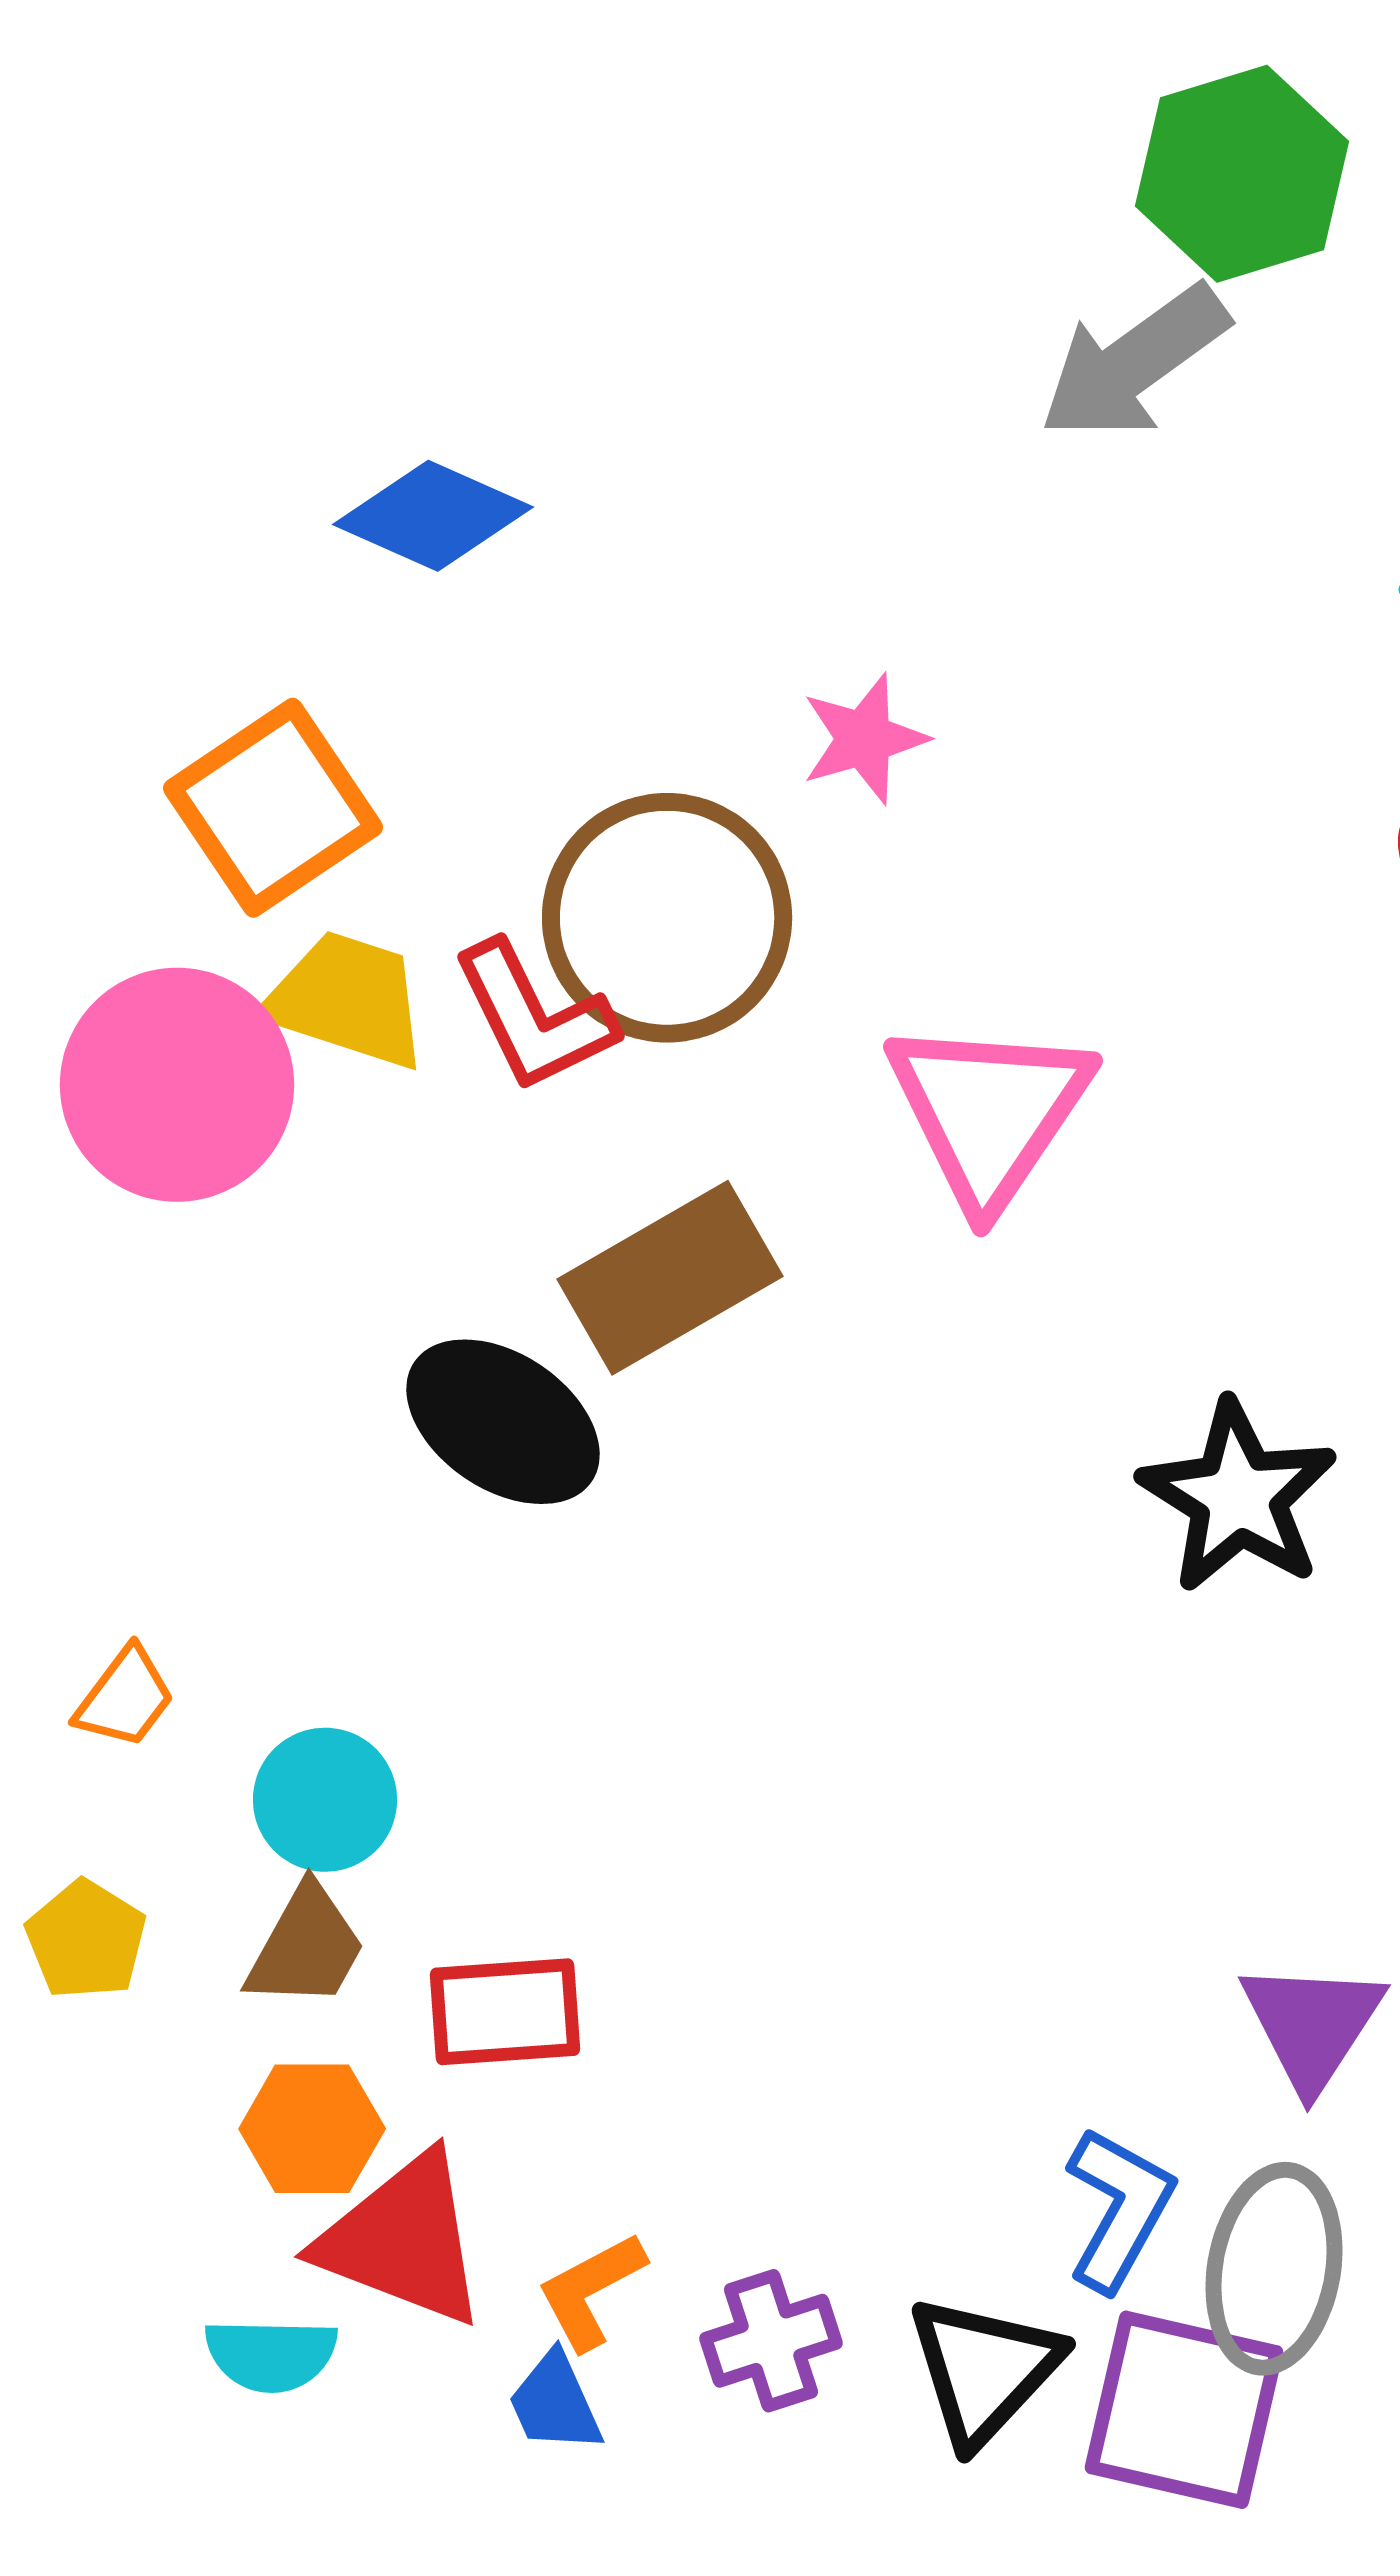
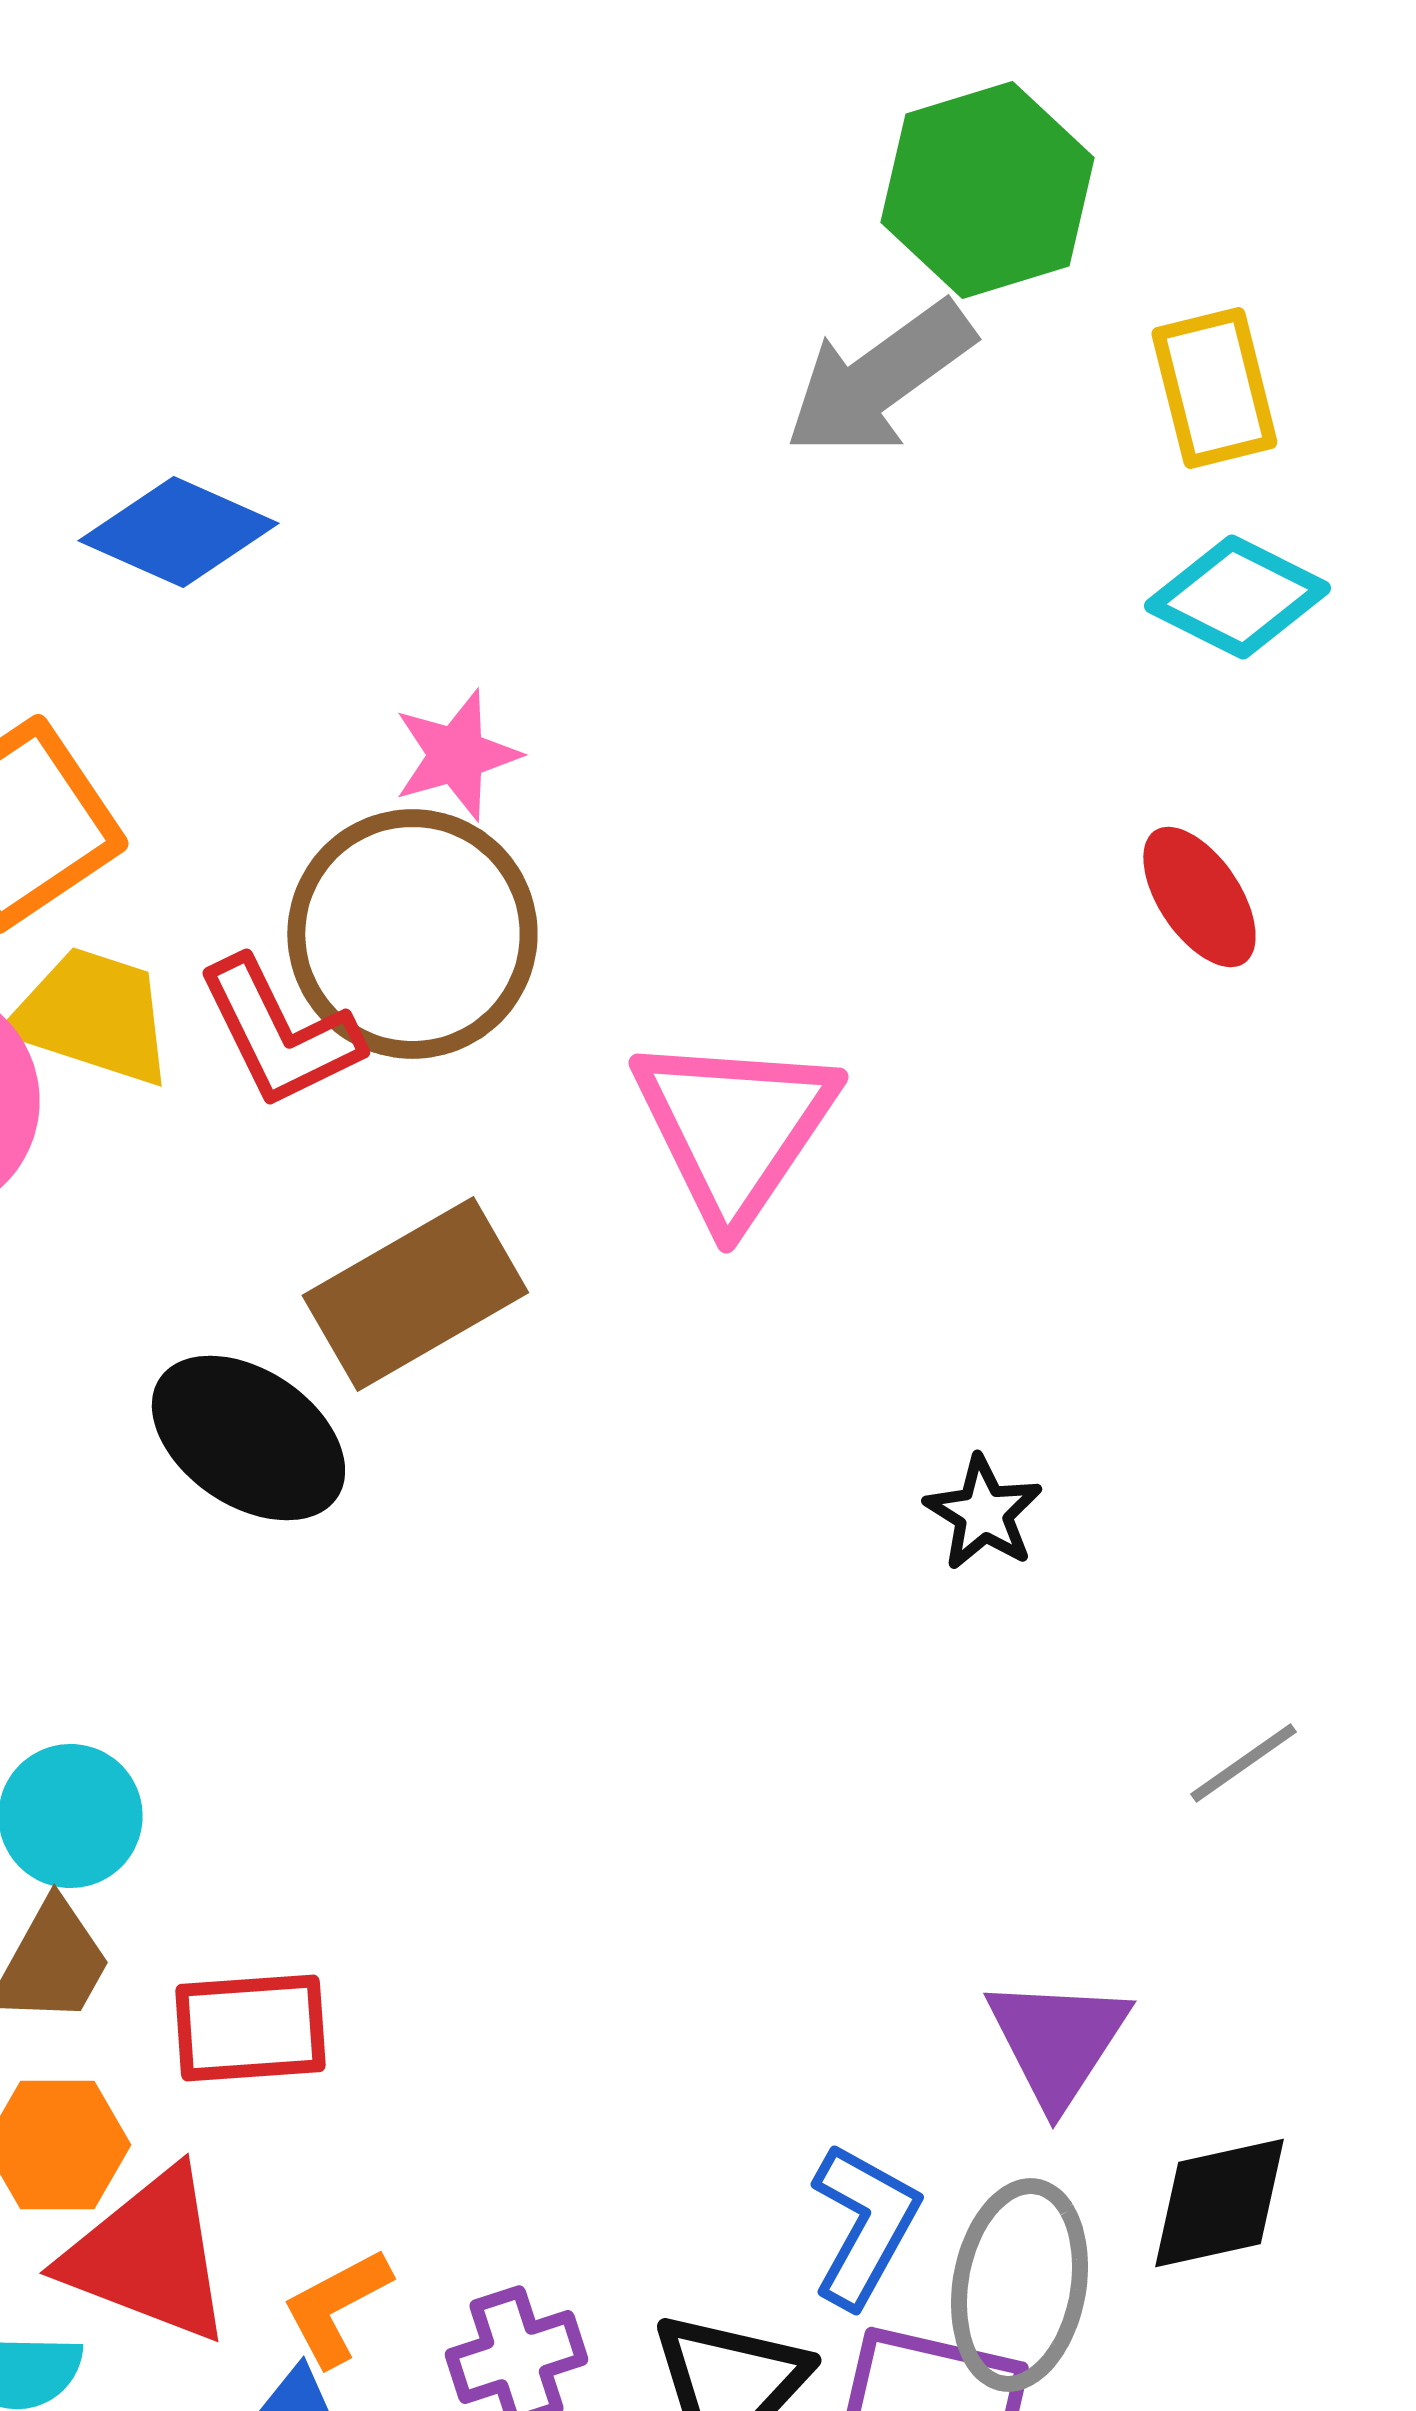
pink star: (864, 739) -> (456, 755), moved
black star: (1238, 1497) -> (983, 1513), size x0.6

